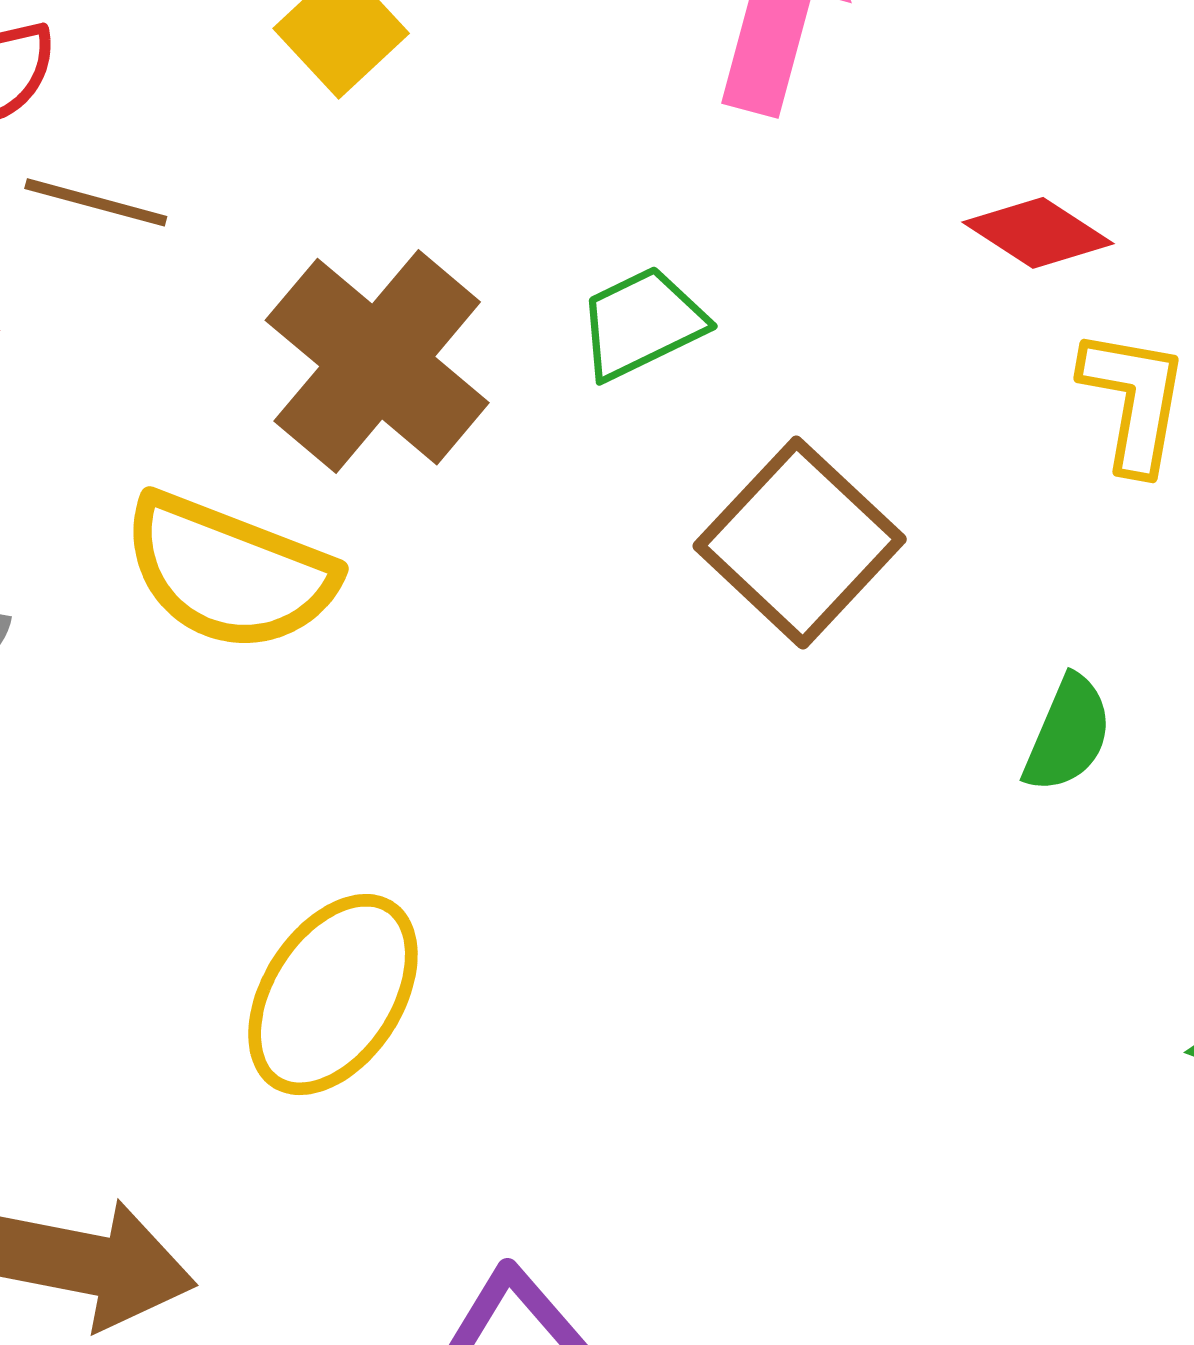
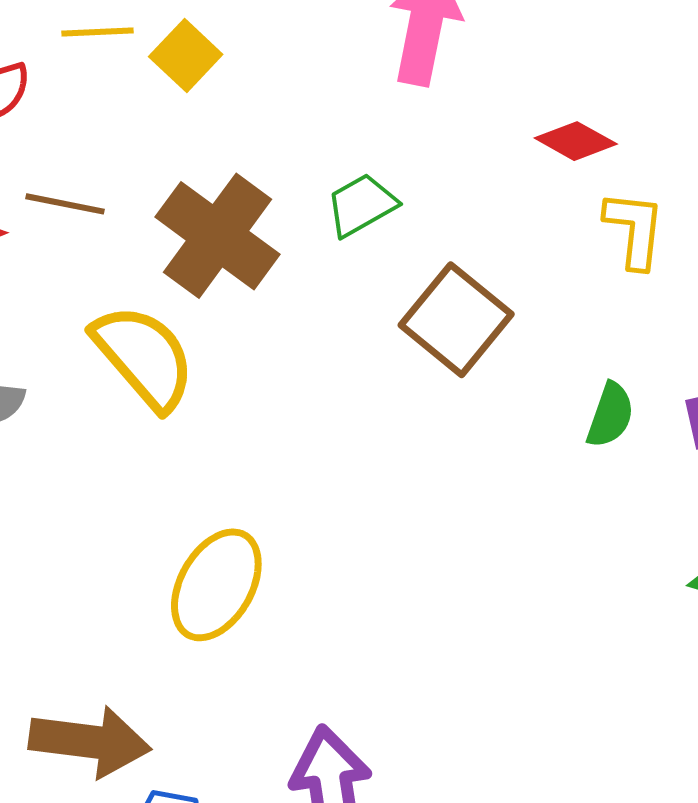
brown line: (96, 202) -> (65, 204), moved
yellow semicircle: (229, 572) -> (144, 357), turned -148

